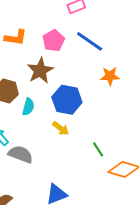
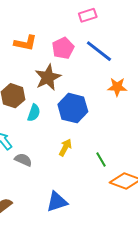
yellow arrow: (61, 128) -> (65, 147), moved, turned -102
gray semicircle: (21, 154) -> (23, 160), size x0.7

